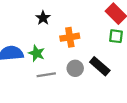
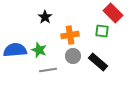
green square: (116, 36) -> (102, 31), moved
gray circle: (75, 68) -> (73, 56), moved

